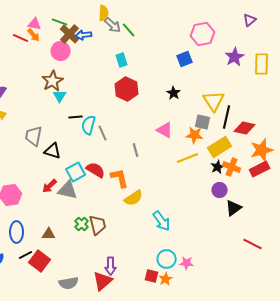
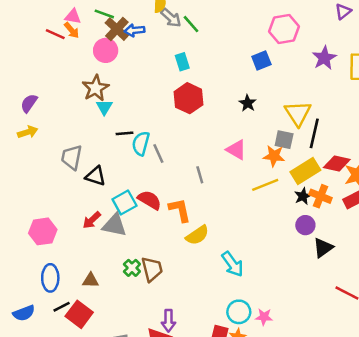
red diamond: (245, 128) -> (337, 164), moved

